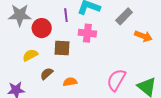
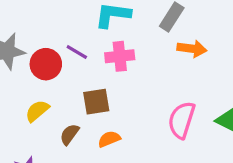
purple line: (66, 15) -> (77, 52), moved, turned -40
orange arrow: (143, 36) -> (192, 49), moved
brown square: (62, 48) -> (96, 102), moved

